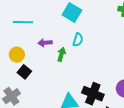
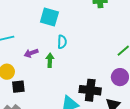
black square: (24, 72) -> (18, 87), turned -32

